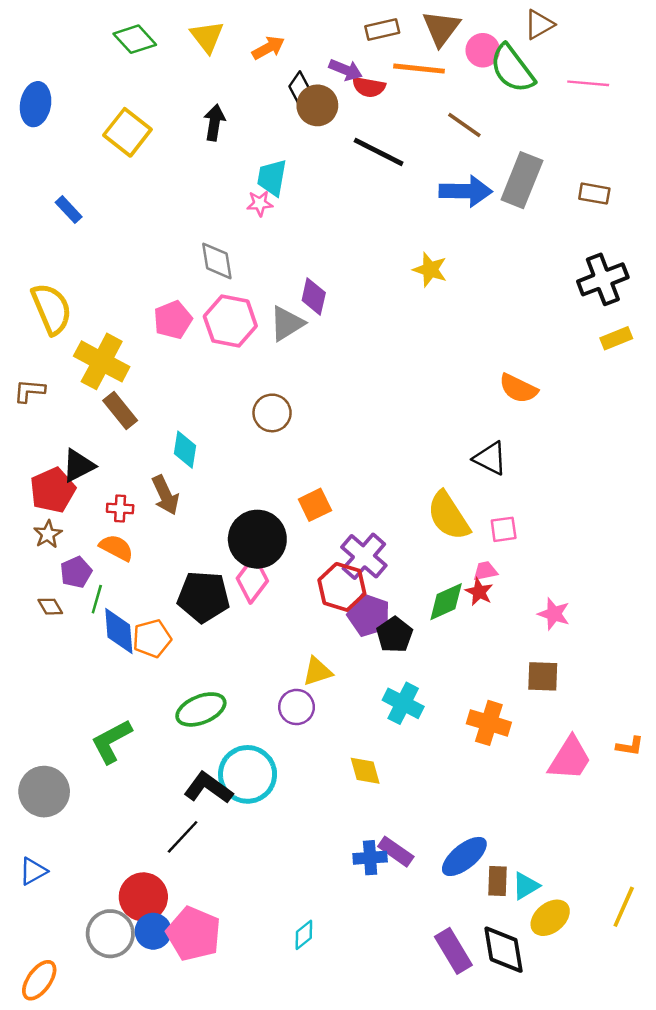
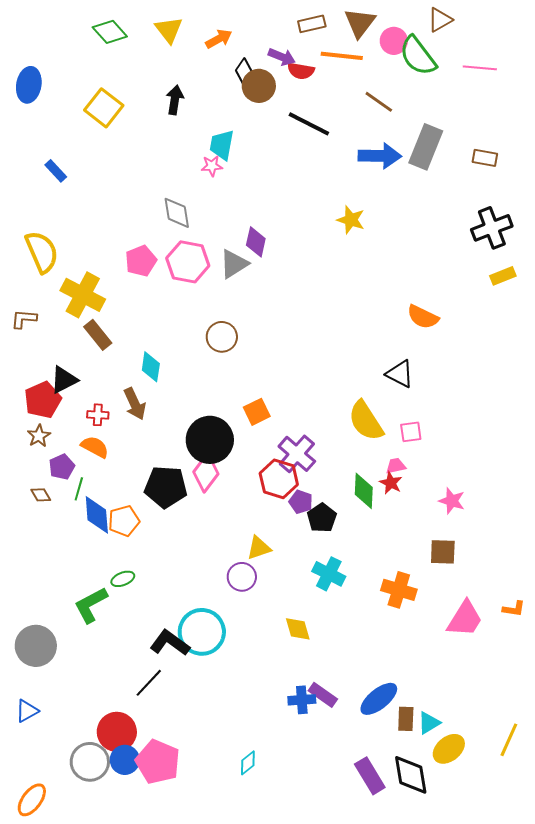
green diamond: (446, 602) -> (364, 491), turned -63
purple pentagon: (369, 615) -> (301, 502), size x0.7
green ellipse: (201, 709) -> (123, 579), moved, size x0.6

